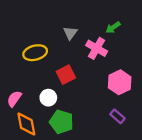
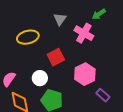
pink hexagon: (120, 82) -> (85, 74), moved

